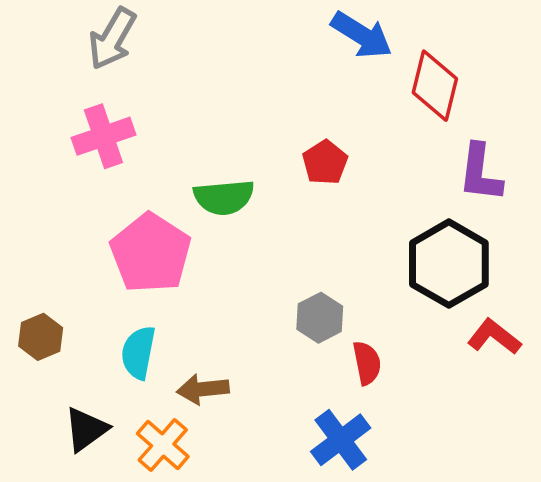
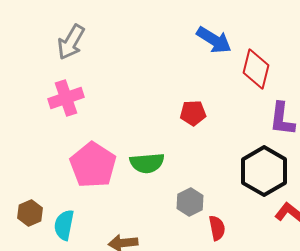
red pentagon: (325, 162) -> (193, 113), turned 30
green semicircle: (224, 197) -> (147, 163), moved
cyan semicircle: (138, 353) -> (64, 225), moved

